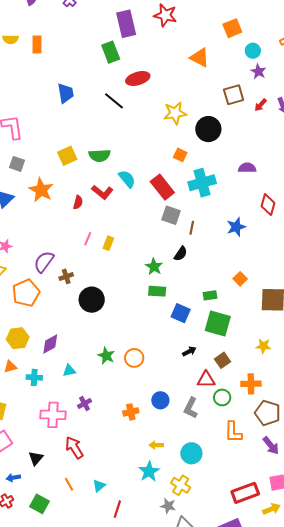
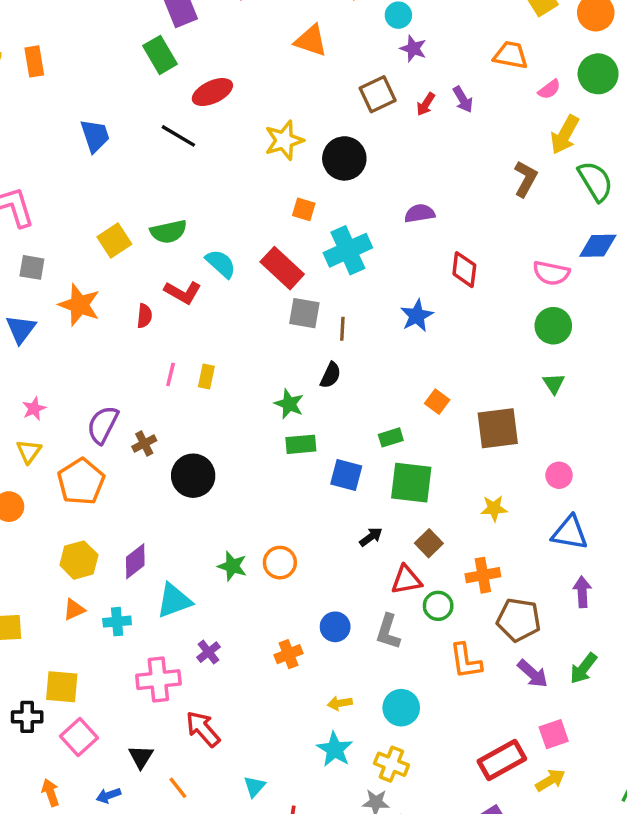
cyan triangle: (69, 370) -> (174, 601), size x1.6
orange line: (69, 484) -> (178, 788), moved

